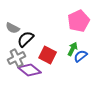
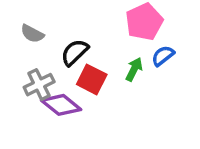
black semicircle: (26, 39) -> (75, 52), moved
blue semicircle: (81, 56) -> (163, 56), moved

